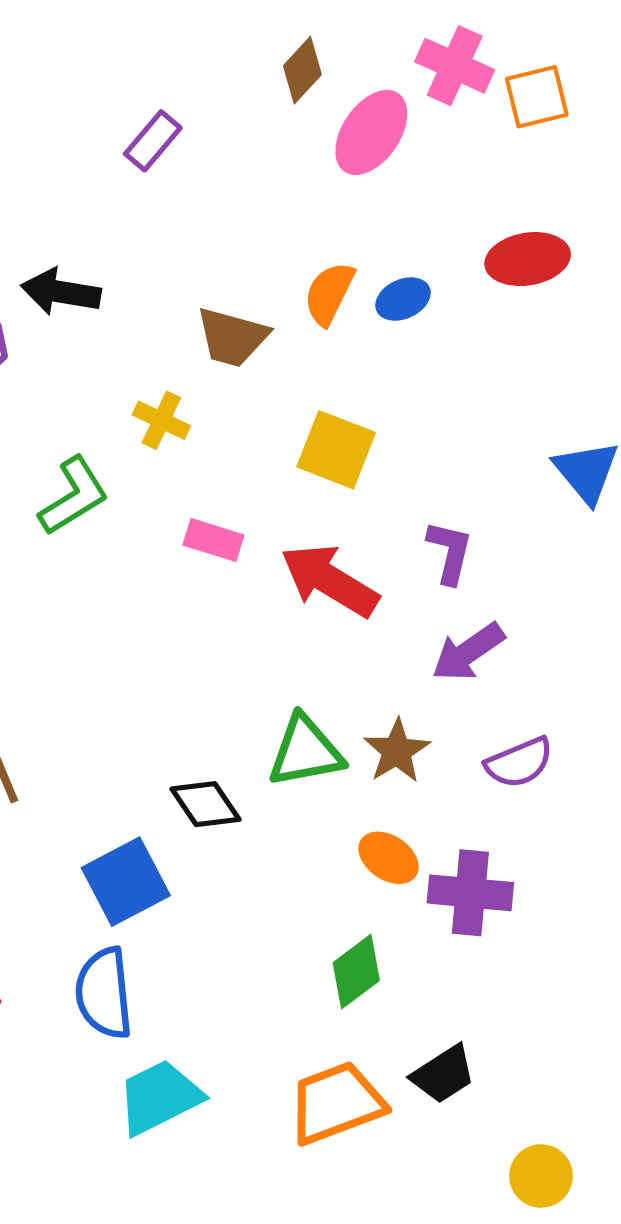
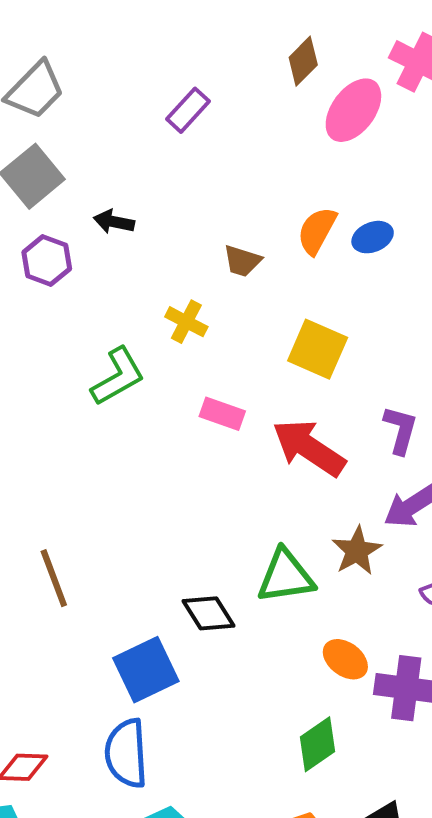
black arrow: (61, 292) -> (114, 222), size x0.7
brown trapezoid: (232, 337) -> (242, 261), size x0.7
brown star: (397, 751) -> (357, 551), moved

